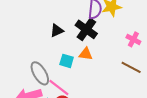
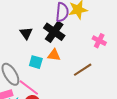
black triangle: (57, 31) -> (26, 33), turned -40
brown line: (131, 67) -> (83, 70), moved, turned -60

